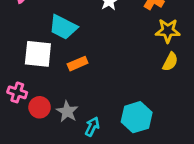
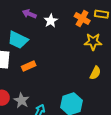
yellow semicircle: (170, 62) -> (95, 73), moved

